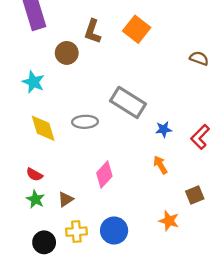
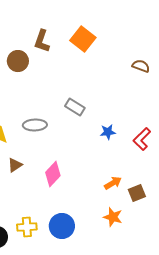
gray rectangle: (128, 102) -> (75, 107), size x0.6
orange arrow: (160, 165) -> (113, 183), moved, turned 90
brown triangle: (66, 199) -> (15, 165), moved

